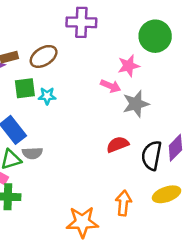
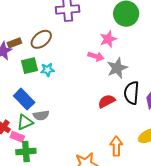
black semicircle: (152, 155) -> (132, 93), moved

